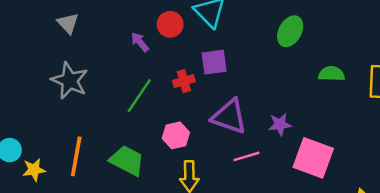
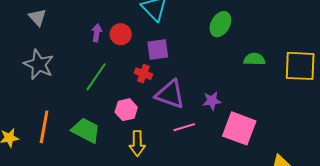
red circle: (170, 24) -> (121, 34), moved
purple arrow: (140, 42) -> (97, 33), turned 48
red cross: (184, 81) -> (143, 74), moved, turned 36

